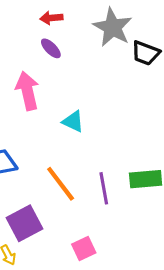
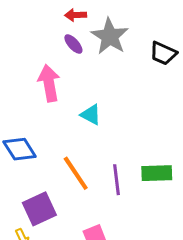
gray star: (112, 27) -> (110, 36), moved

